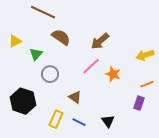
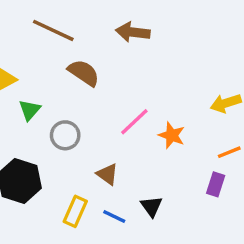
brown arrow: (100, 41) -> (133, 32), moved, turned 48
green triangle: (36, 54) -> (30, 110), moved
black triangle: (108, 121) -> (151, 206), moved

